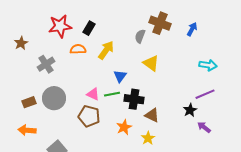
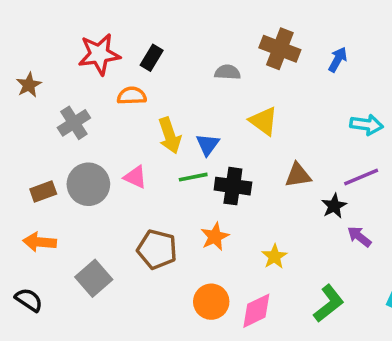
gray semicircle: (140, 36) -> (227, 72), moved, turned 72
yellow arrow: (106, 50) -> (170, 135), moved, turned 126
pink triangle: (93, 94) -> (135, 177), moved
brown triangle: (152, 115) -> (298, 175), moved, turned -35
brown pentagon: (89, 116) -> (157, 249), moved
yellow star: (148, 138) -> (274, 257), moved

